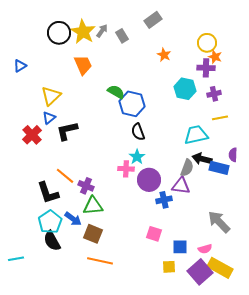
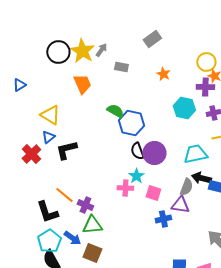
gray rectangle: (122, 36) -> (121, 67), moved, turned -48
yellow triangle: (51, 96) -> (50, 115), turned -45
purple circle: (149, 180) -> (154, 153), moved
pink square: (154, 234) -> (153, 193), moved

